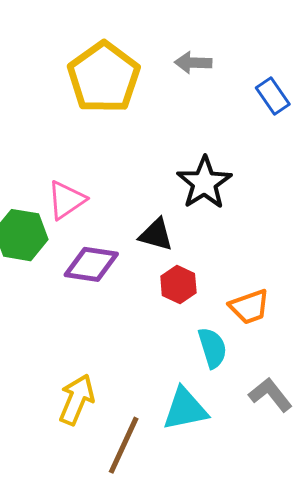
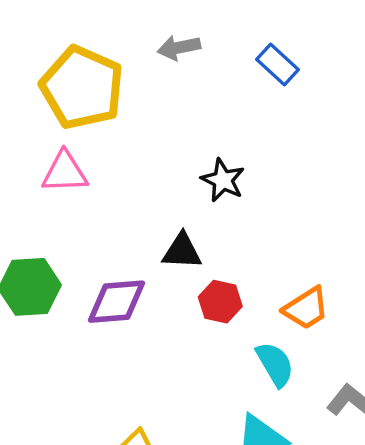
black star: (204, 183) -> (223, 180), size x0.7
pink triangle: (66, 200) -> (65, 172), moved, turned 45

